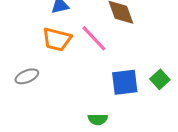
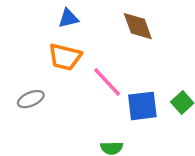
pink line: (94, 38) -> (107, 82), moved

